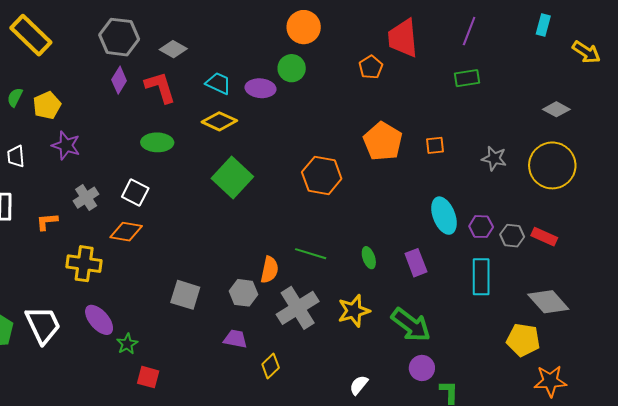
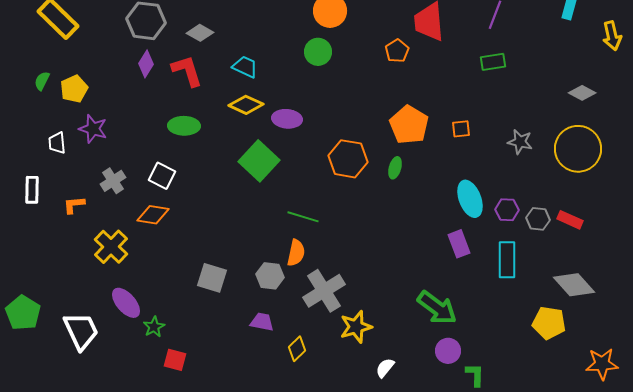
yellow arrow: (586, 52) -> (612, 36), turned 44
purple ellipse: (260, 88) -> (287, 119), moved
white trapezoid: (16, 156) -> (57, 143), moved
green line: (311, 254) -> (303, 217), moved
green ellipse: (369, 258) -> (395, 168), moved, turned 35
purple rectangle: (416, 263) -> (459, 244), moved
yellow cross: (84, 264) -> (111, 247), turned 36
yellow star: (354, 311) -> (356, 327), moved
white trapezoid: (43, 325) -> (81, 331), moved
orange star: (550, 381) -> (602, 364), moved

